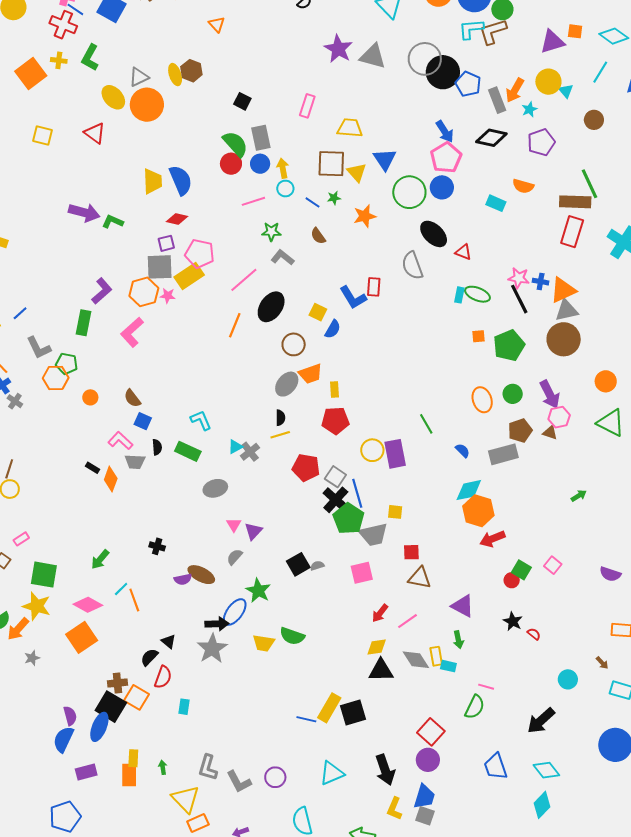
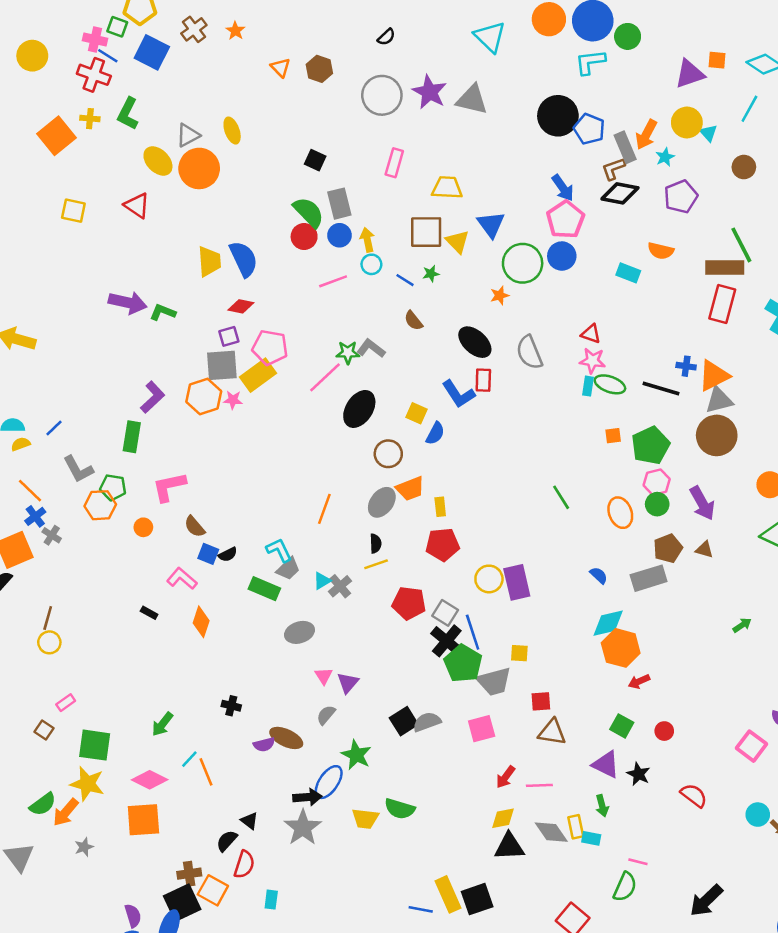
brown L-shape: (493, 32) -> (613, 169), moved, size x0.7
gray circle: (425, 59) -> (382, 95), moved
brown hexagon: (191, 71) -> (319, 69), moved
orange star: (365, 216) -> (500, 295), moved, size x0.7
green star: (271, 232) -> (348, 353), moved
black ellipse: (434, 234) -> (475, 342), moved
pink star: (519, 278) -> (592, 361), moved
black line: (519, 299) -> (661, 388), turned -44
orange line: (235, 325) -> (324, 509), moved
pink L-shape: (132, 332) -> (169, 487), moved, turned 32
pink hexagon: (559, 417) -> (657, 482), moved
green line: (426, 424) -> (561, 497), moved
black semicircle: (157, 447) -> (228, 554), moved, turned 70
gray trapezoid: (135, 462) -> (288, 569), moved, turned -45
orange diamond: (111, 479) -> (201, 622), moved
red arrow: (492, 539) -> (639, 681), size x0.7
pink square: (553, 565) -> (751, 746), moved, size x1.4
gray semicircle: (317, 566) -> (427, 722), size x1.6
green square: (521, 570) -> (622, 726), moved
pink line: (408, 621) -> (539, 785), turned 35
black star: (513, 621) -> (638, 774), moved
red semicircle: (534, 634) -> (694, 795), size x1.6
orange square: (82, 637) -> (143, 820), turned 32
cyan circle: (568, 679) -> (758, 815), moved
black square: (111, 707) -> (182, 903), turned 36
yellow rectangle: (329, 708) -> (448, 894), turned -52

